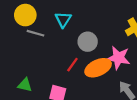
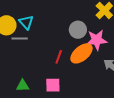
cyan triangle: (63, 20) -> (26, 22), moved
gray circle: (88, 42) -> (78, 30), moved

